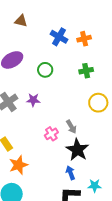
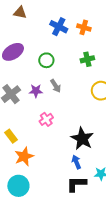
orange cross: (84, 39) -> (84, 27), turned 32
gray arrow: (71, 127) -> (56, 86), moved
pink cross: (51, 134) -> (46, 119), moved

